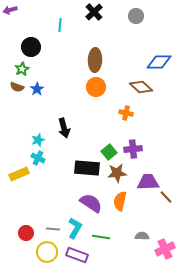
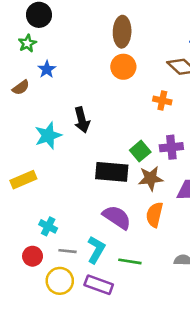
brown semicircle: (17, 87) -> (21, 87), moved, turned -56
cyan star: (38, 140) -> (48, 136), size x1.5
cyan cross: (38, 158) -> (48, 226), moved

